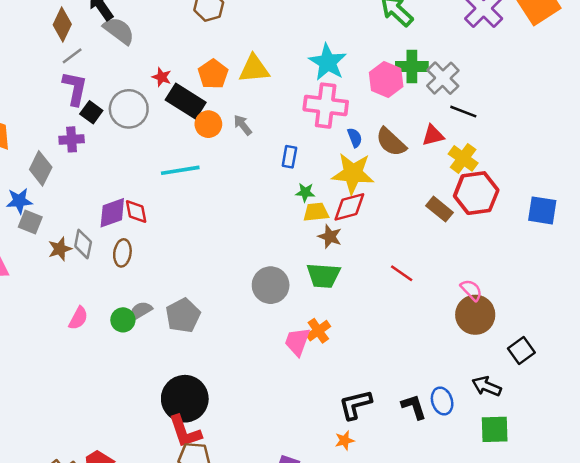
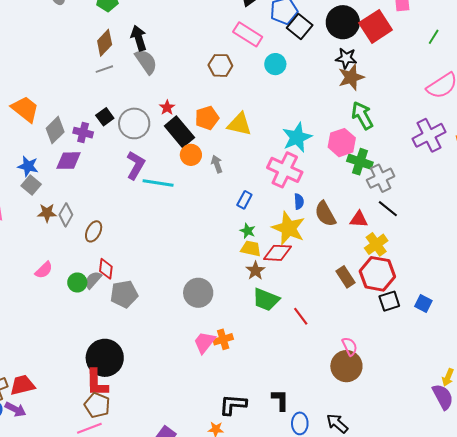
pink hexagon: (386, 80) -> (342, 143), moved
purple L-shape: (75, 88) -> (136, 165), moved
gray diamond: (41, 168) -> (55, 130), moved
blue square: (542, 210) -> (423, 303), size x0.7
red diamond: (136, 211) -> (106, 269), moved
purple diamond: (112, 213) -> (68, 161), moved
green trapezoid: (323, 275) -> (266, 300), moved
gray semicircle: (140, 311) -> (93, 280), turned -36
black square: (521, 350) -> (389, 301), moved
black L-shape: (414, 407) -> (280, 400), moved

